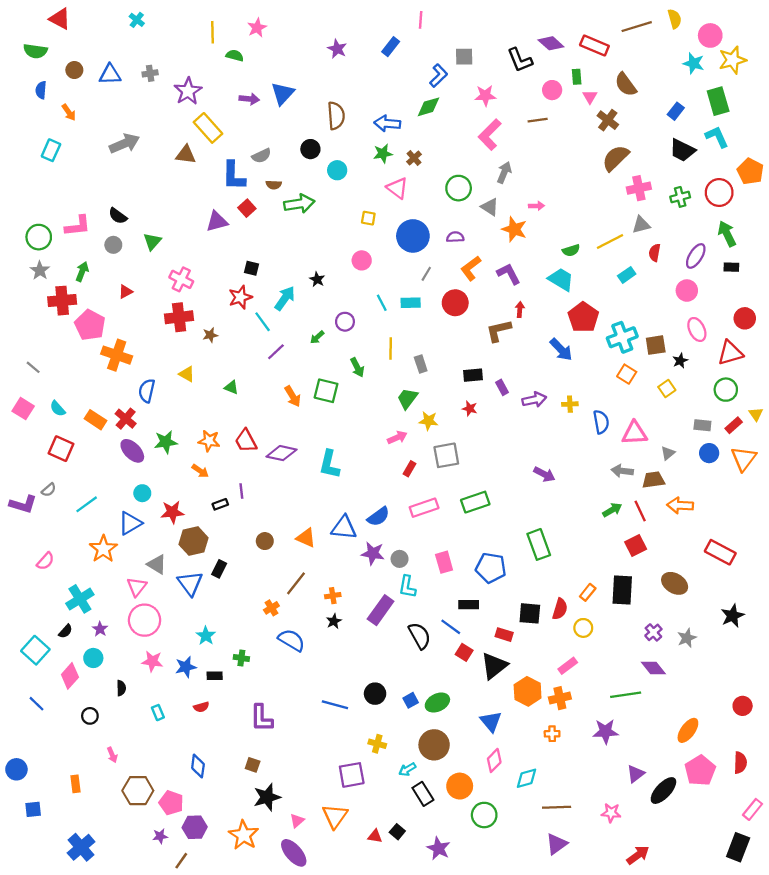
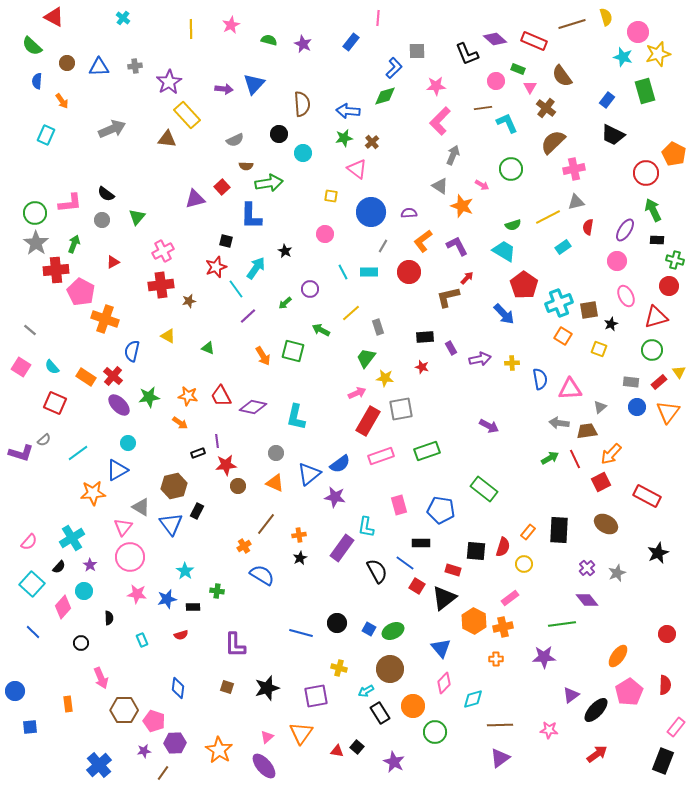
green semicircle: (35, 51) -> (32, 46), turned 35
green semicircle: (235, 56) -> (269, 40), moved
green rectangle: (577, 77) -> (518, 69), turned -64
cyan L-shape: (717, 137) -> (507, 123), moved
blue L-shape: (234, 176) -> (251, 216), moved
green circle: (459, 188) -> (511, 169), moved
green cross: (680, 197) -> (675, 260), moved, turned 30
pink arrow: (537, 206) -> (482, 185), turned 32
gray star: (40, 270) -> (36, 243), size x1.4
pink cross: (181, 279) -> (163, 251), turned 35
red arrow: (520, 309) -> (467, 278), turned 40
yellow line: (391, 348) -> (351, 313), turned 48
green arrow: (357, 367) -> (321, 330), turned 144
yellow square: (667, 389) -> (599, 349), turned -35
red rectangle: (410, 469) -> (368, 421), size x2.0
orange arrow: (680, 505) -> (611, 454), turned -50
red star: (172, 512) -> (226, 465), moved
blue triangle: (344, 528) -> (309, 474), turned -45
green rectangle: (539, 544) -> (484, 489), turned -32
red square: (636, 546) -> (601, 482), moved
orange star: (103, 549) -> (93, 493), turned 30
gray circle: (400, 559) -> (276, 453), moved
pink semicircle: (45, 561) -> (29, 542), moved
blue square: (411, 700) -> (369, 629), turned -32
pink arrow: (112, 755) -> (101, 678), size x1.5
black star: (267, 797) -> (267, 688), moved
blue cross: (81, 847) -> (99, 765), moved
red arrow: (638, 855) -> (597, 754), moved

